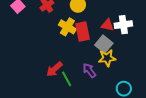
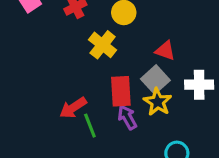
white cross: (123, 25) -> (199, 85), moved
red rectangle: (83, 32) -> (121, 91), moved
yellow star: (107, 58) -> (158, 102), turned 30

